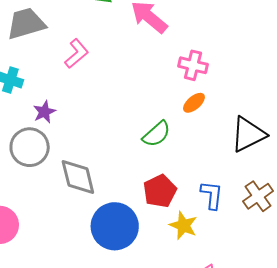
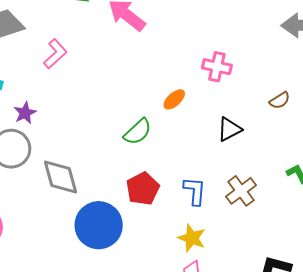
pink cross: (193, 65) -> (217, 67), moved
black triangle: (248, 134) -> (229, 129), size x0.7
yellow star: (183, 225) -> (192, 238), moved

